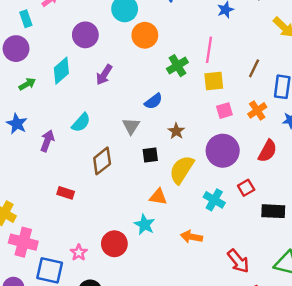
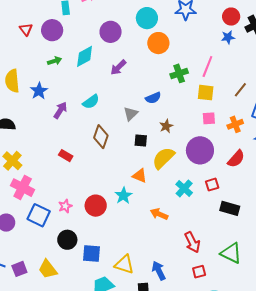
brown diamond: (102, 161) -> (101, 137), turned -45

